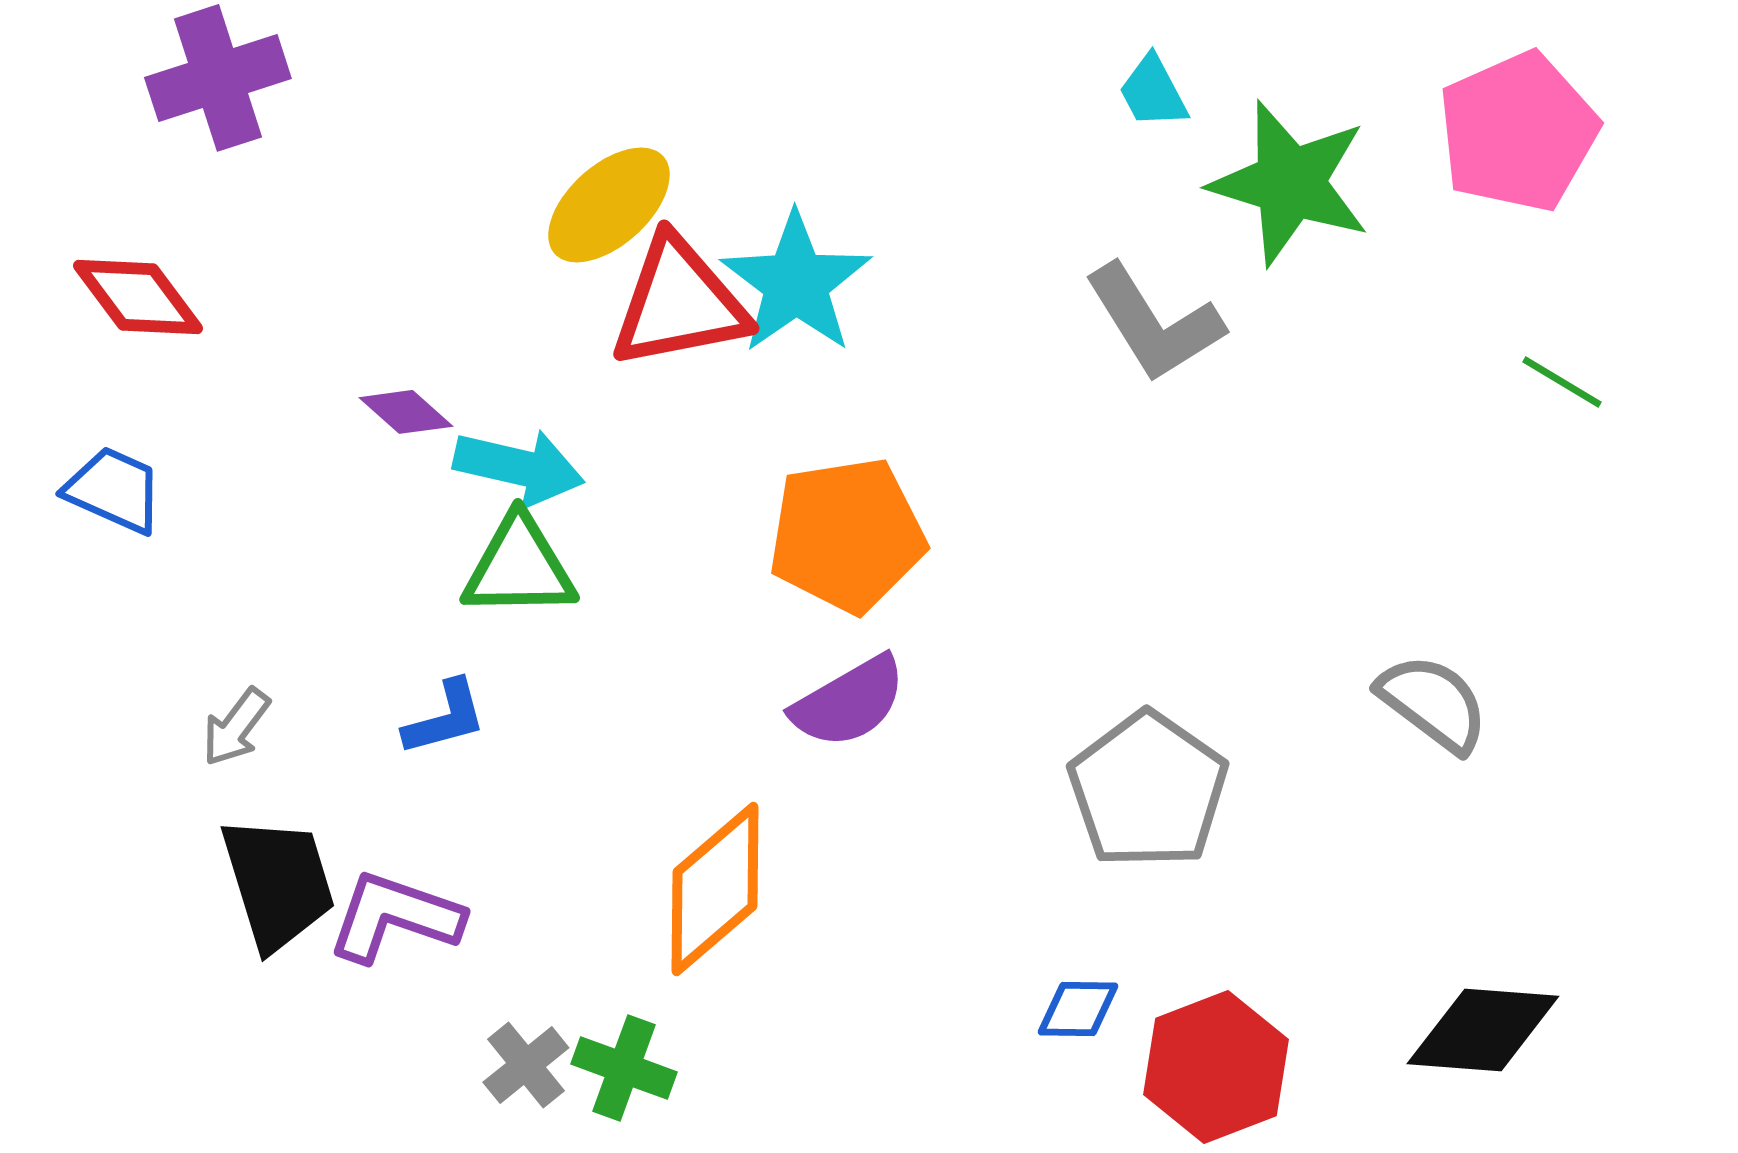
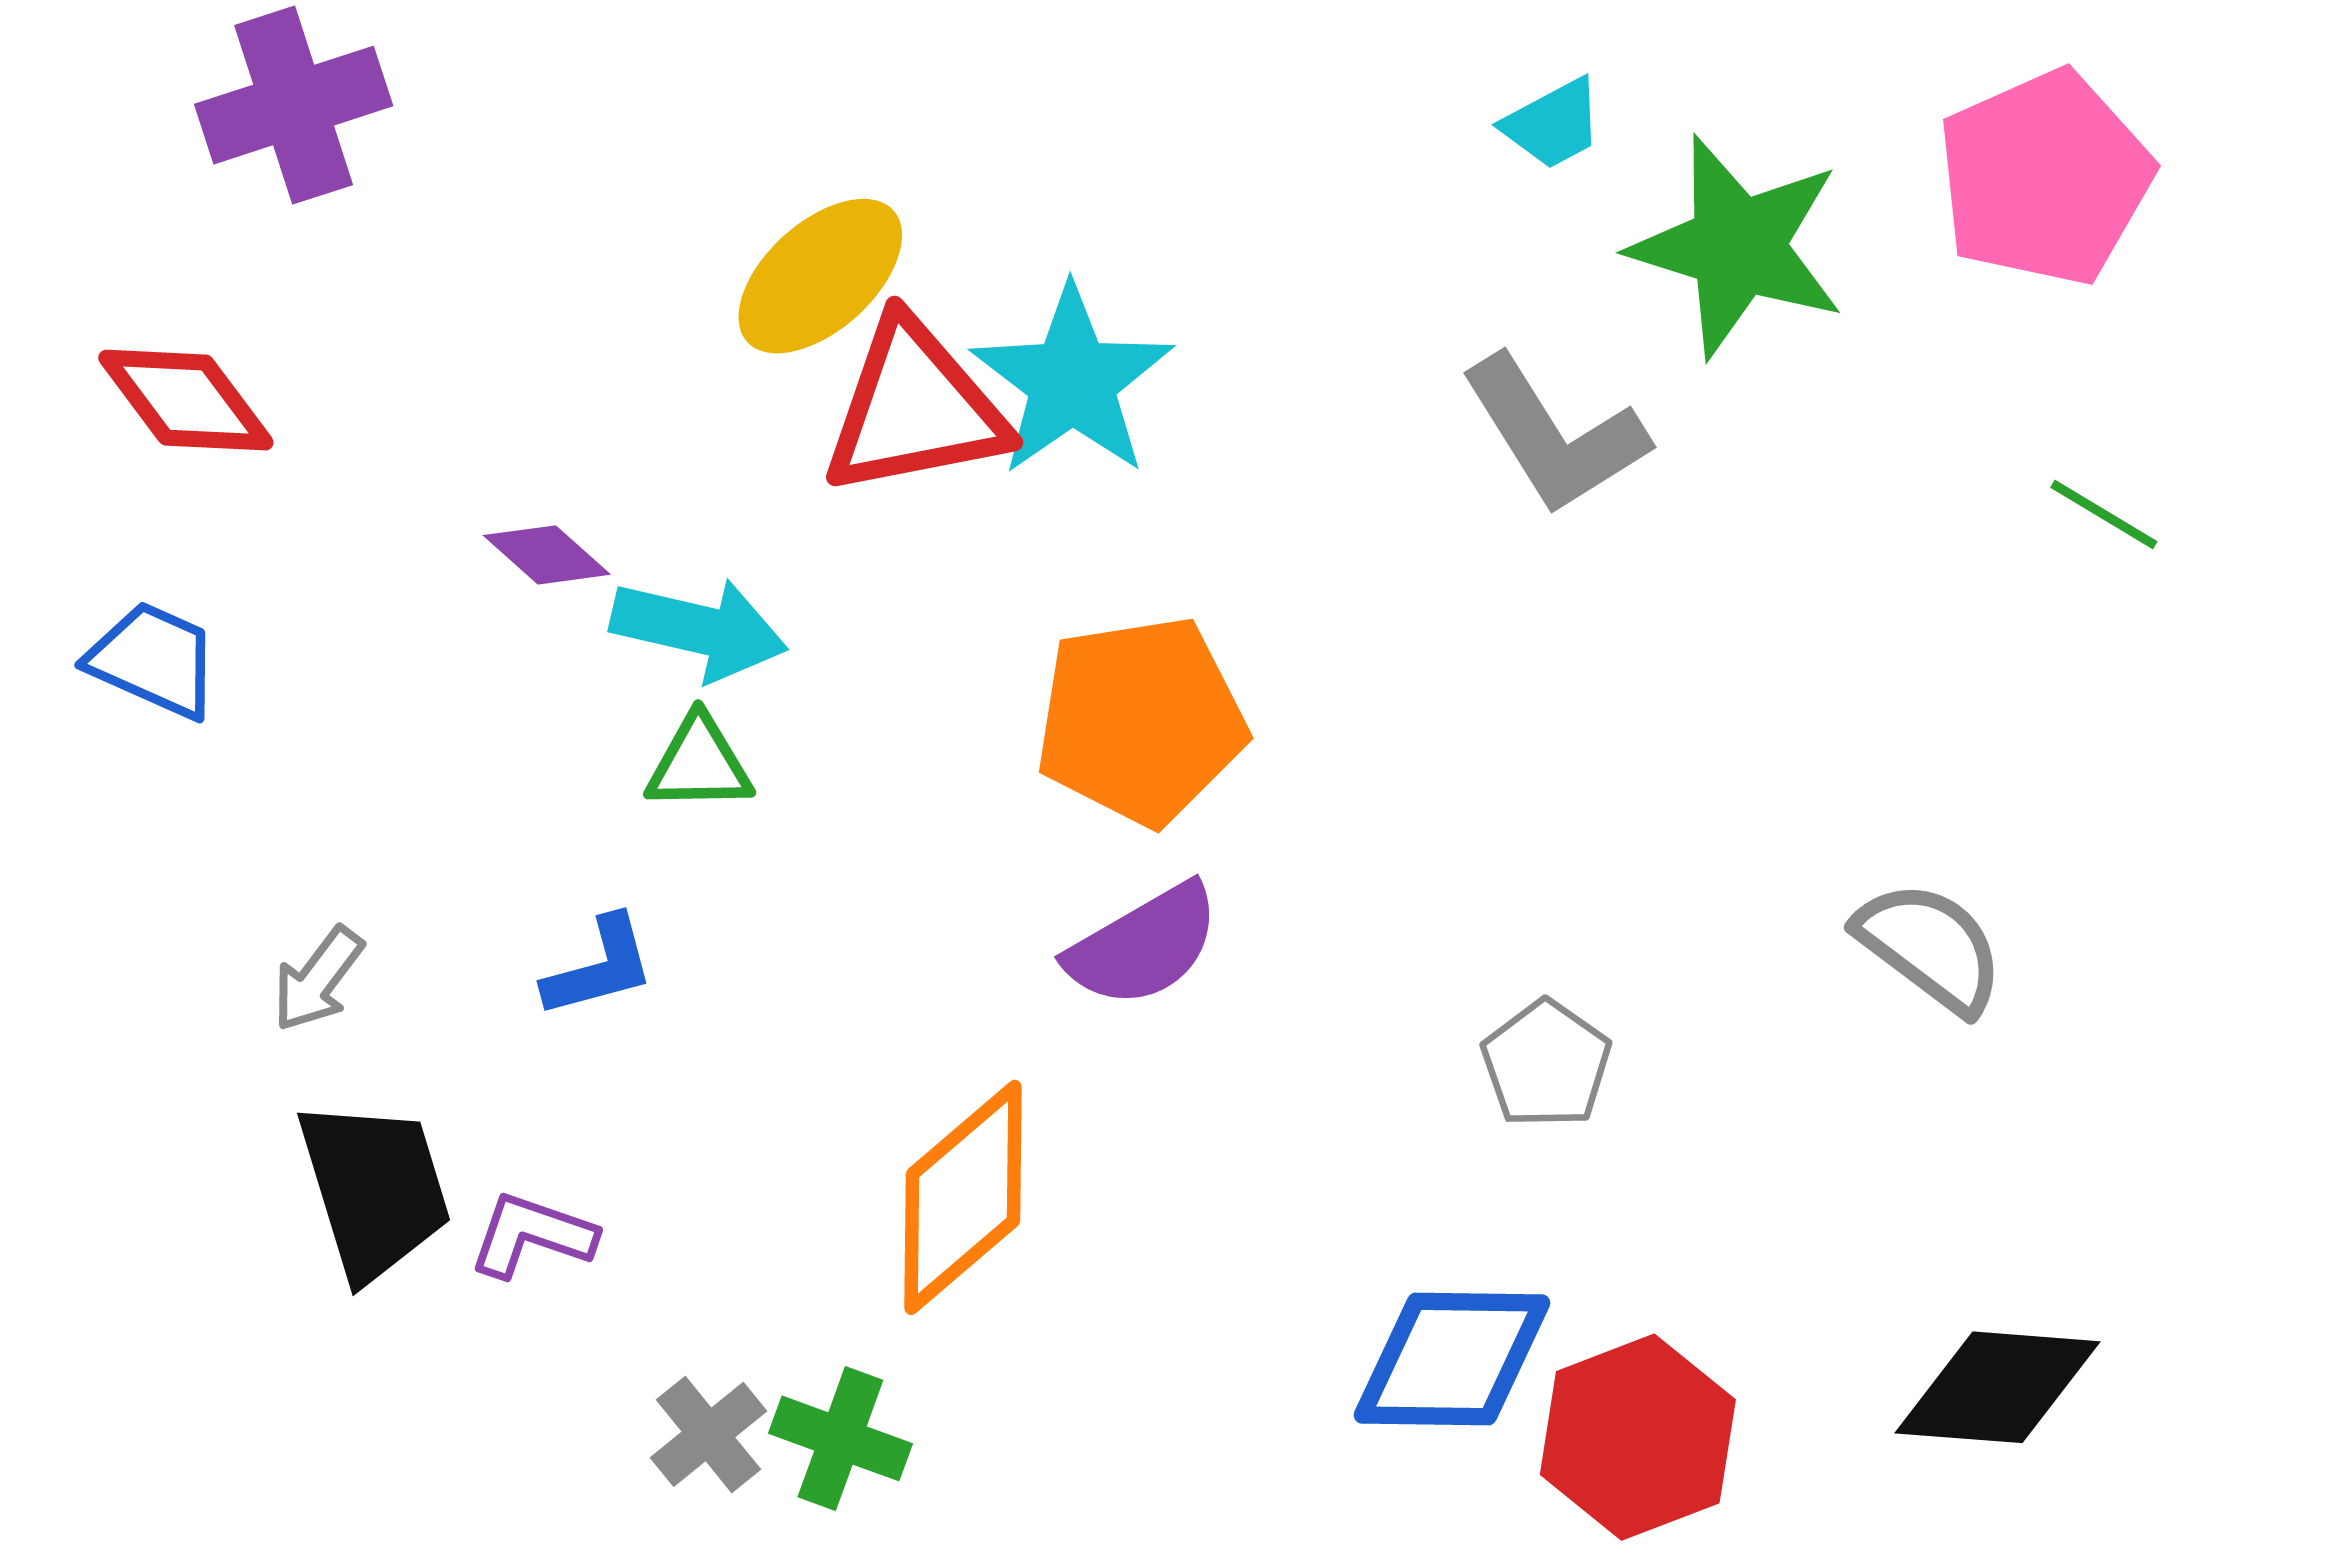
cyan trapezoid: (1153, 92) -> (1553, 124), turned -90
green triangle: (519, 567) -> (699, 764), size x0.7
gray pentagon: (1148, 790) -> (1546, 1064), size x0.6
purple L-shape: (395, 917) -> (532, 1235), size x0.7
blue diamond: (1078, 1009) -> (1452, 1359), size x1.8

